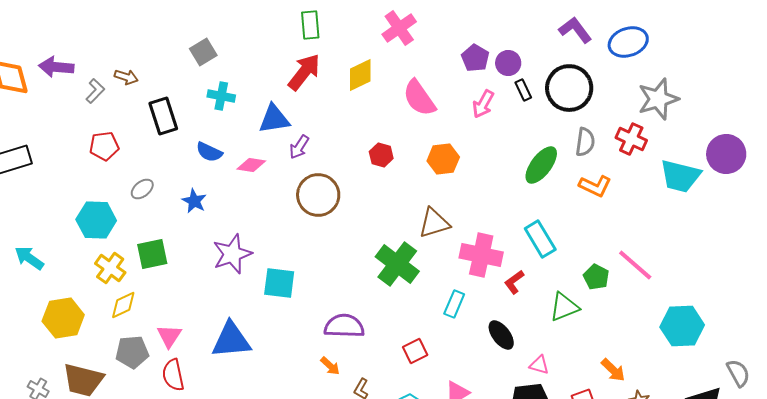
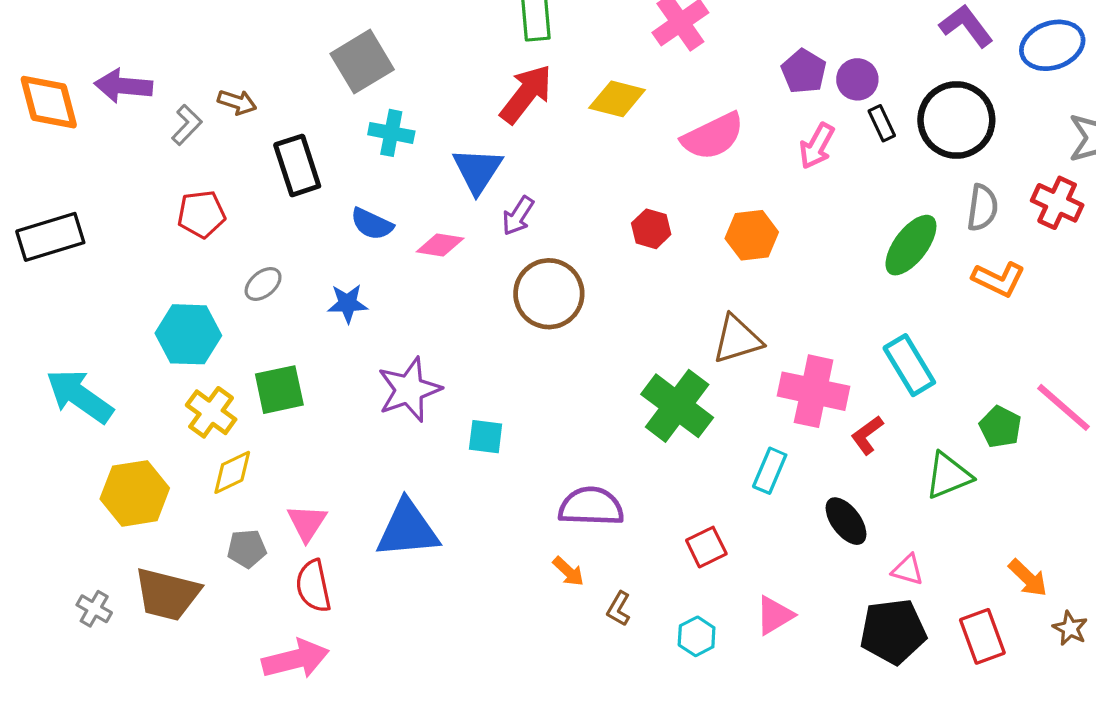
gray square: (203, 52) -> (362, 62), size x1.4
yellow diamond: (360, 75) -> (617, 99), turned 40
pink semicircle: (419, 98) -> (713, 136), turned -81
blue triangle: (274, 119) -> (477, 170), turned -48
blue star: (194, 201) -> (347, 303), turned -30
cyan arrow: (29, 258) -> (80, 396), size x1.4
cyan square: (279, 283) -> (486, 437), size x0.7
gray pentagon: (132, 352) -> (247, 549), size x0.7

